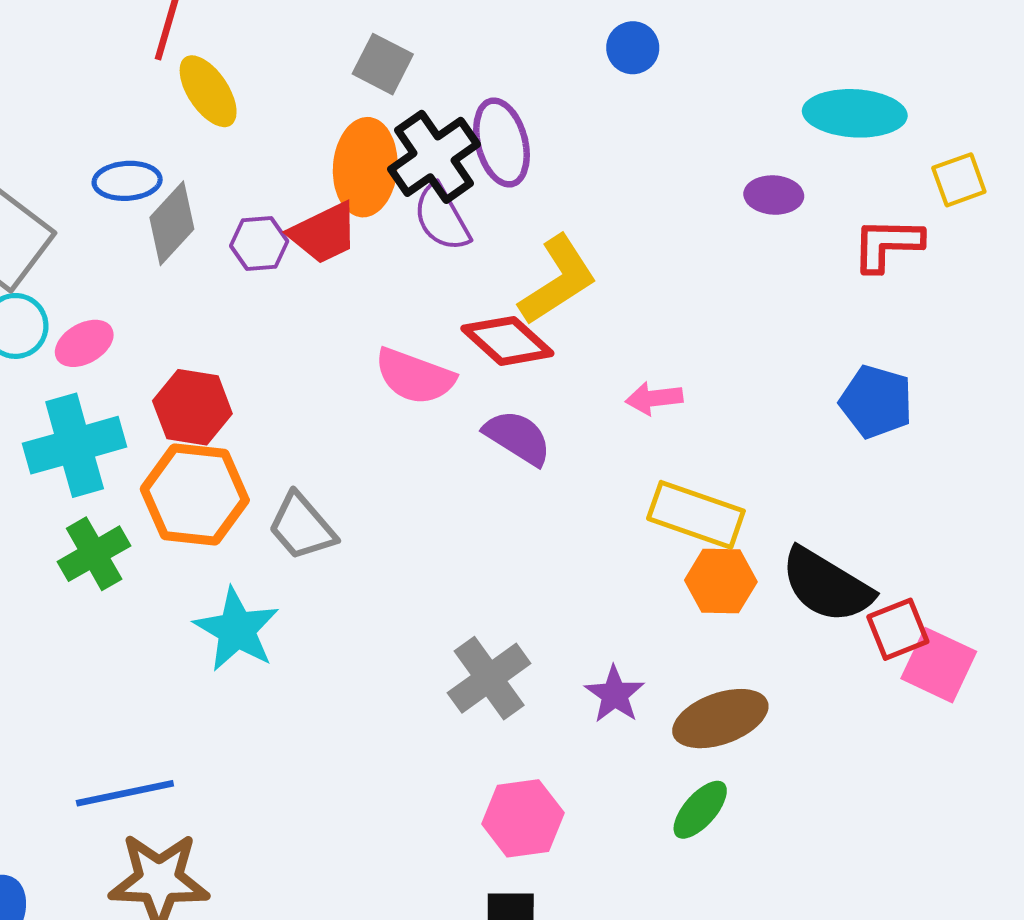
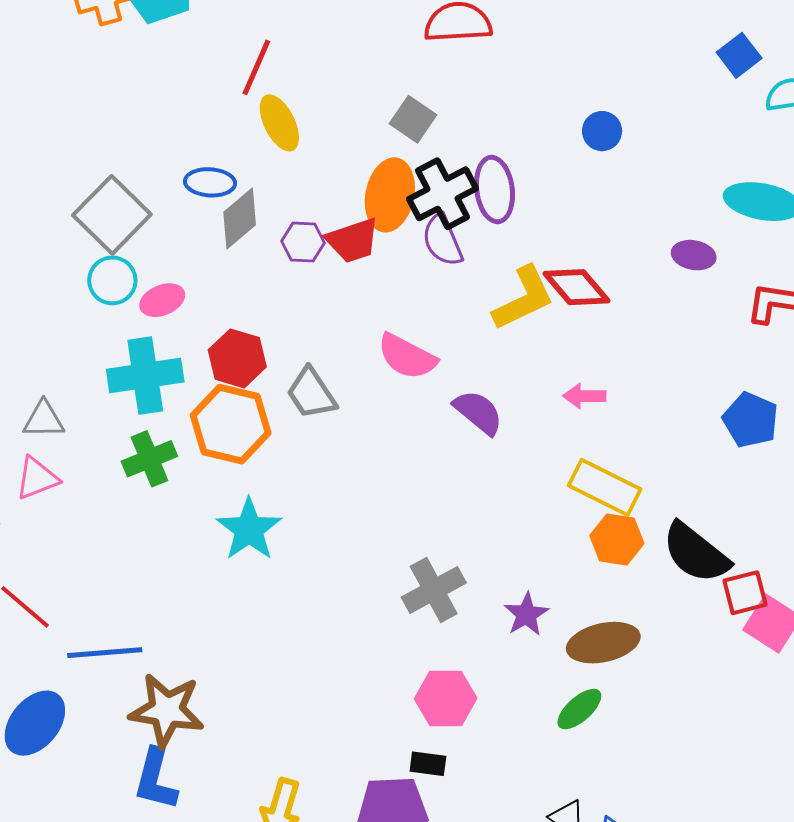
red diamond: (507, 341) -> (576, 287), moved
gray trapezoid: (302, 527) -> (311, 393), moved
blue line: (125, 793) -> (105, 653), moved

